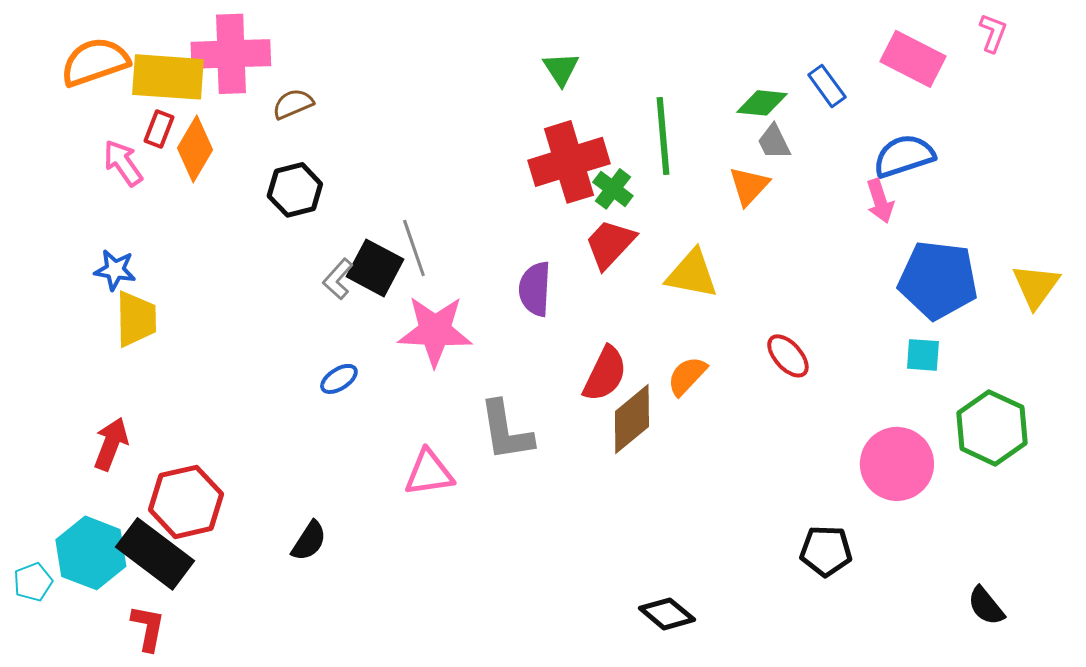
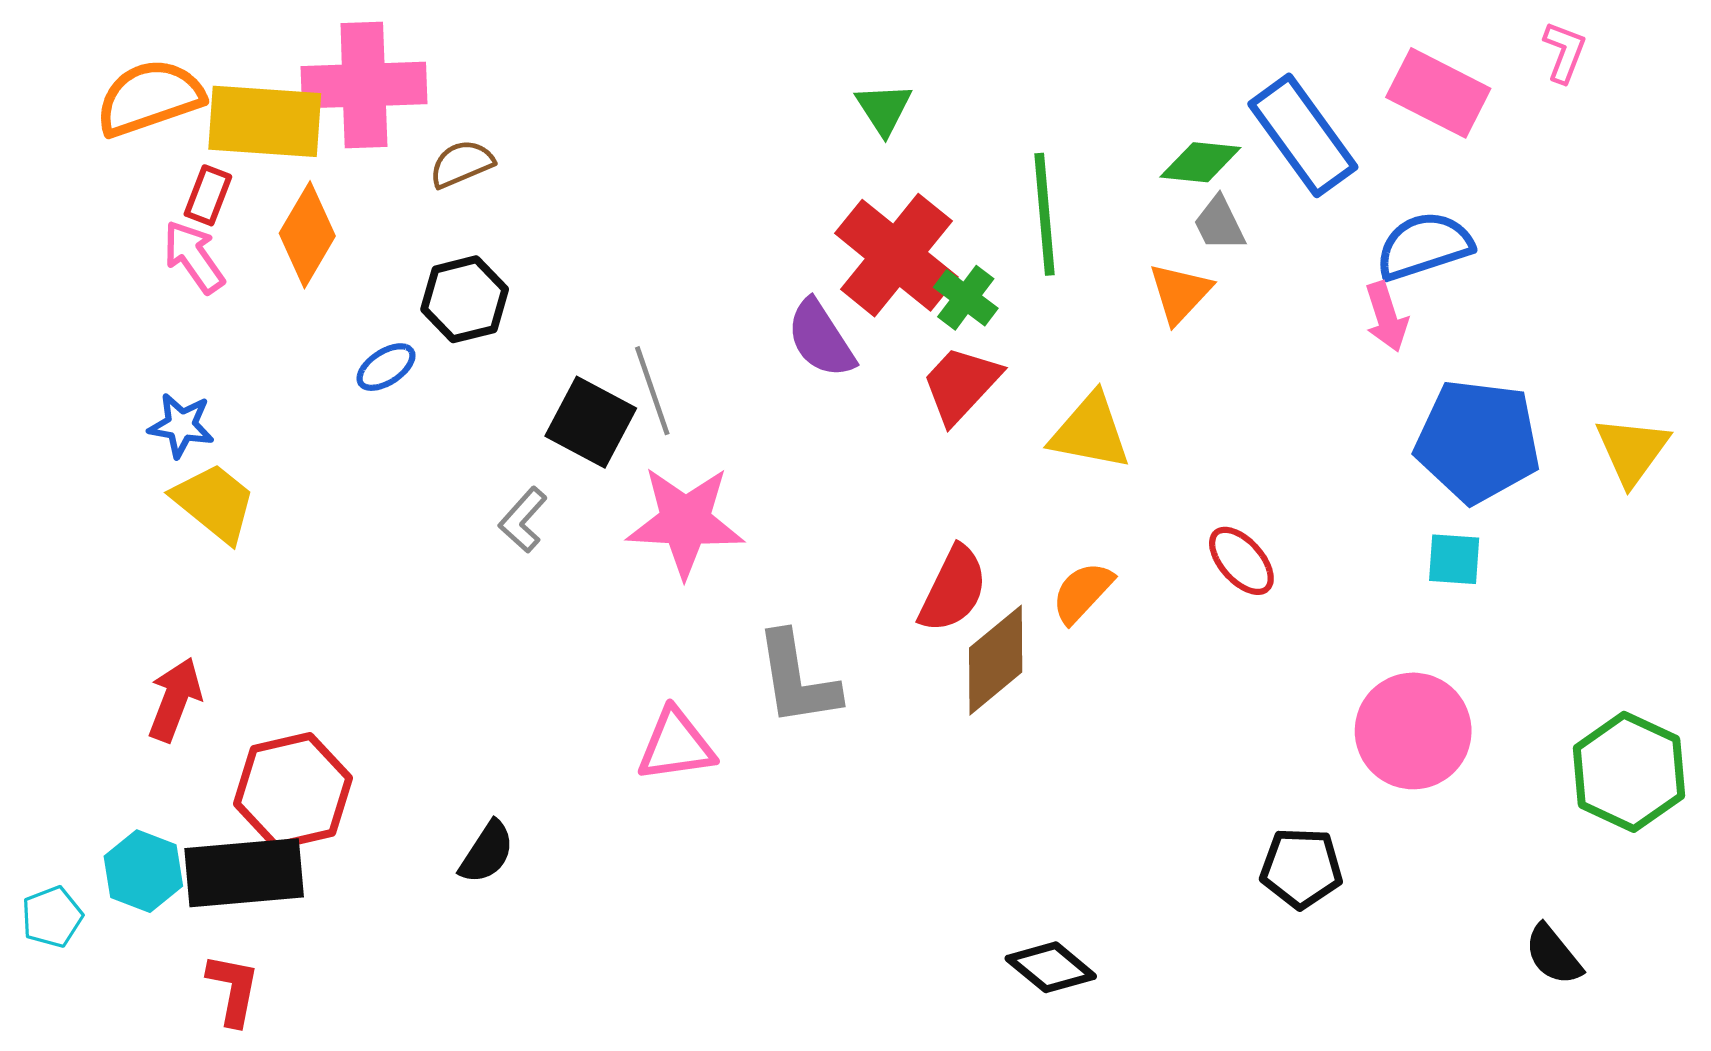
blue rectangle: (827, 86) -> (1303, 135), size x1.8
red rectangle: (159, 129) -> (208, 195), moved
red cross: (569, 162) -> (896, 255), turned -34
gray L-shape: (338, 279) -> (523, 520), moved
purple semicircle: (535, 289) -> (821, 339), moved, turned -36
yellow trapezoid: (136, 319) -> (214, 503), turned -50
blue ellipse: (339, 379) -> (386, 367), moved
green hexagon: (992, 428) -> (1629, 772), moved
cyan hexagon: (91, 553) -> (143, 871), size x0.7
black rectangle: (155, 554) -> (244, 873), turned -42

